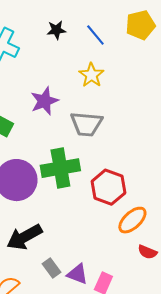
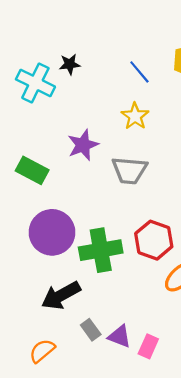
black star: (56, 30) -> (70, 64), moved
green cross: (60, 168) -> (101, 250), moved

